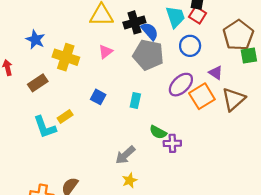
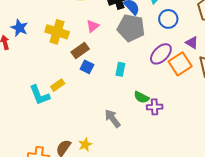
blue star: (35, 40) -> (19, 28), moved
brown rectangle: (38, 83) -> (80, 50), moved
gray arrow: (125, 155) -> (113, 118), turned 96
yellow star: (130, 180) -> (85, 144), moved

